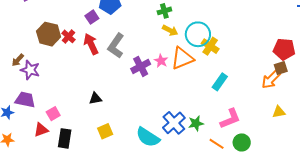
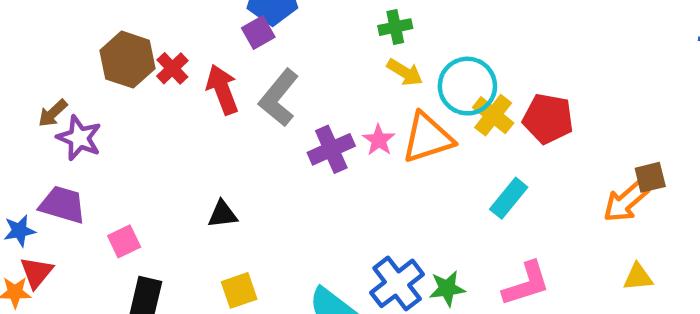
purple square: (92, 17) -> (258, 32), moved
red pentagon: (284, 49) -> (548, 119), moved
red triangle: (41, 130) -> (36, 272), moved, turned -35

